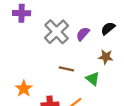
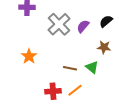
brown line: (66, 69) -> (70, 68), moved
orange star: (24, 89) -> (29, 56), moved

